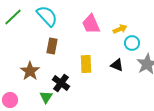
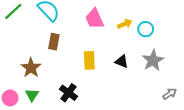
cyan circle: (132, 43) -> (146, 29), moved
black cross: (61, 83) -> (68, 93), moved
green triangle: (46, 97) -> (32, 95), moved

